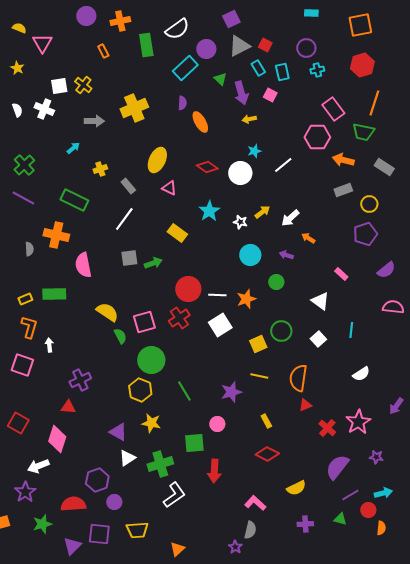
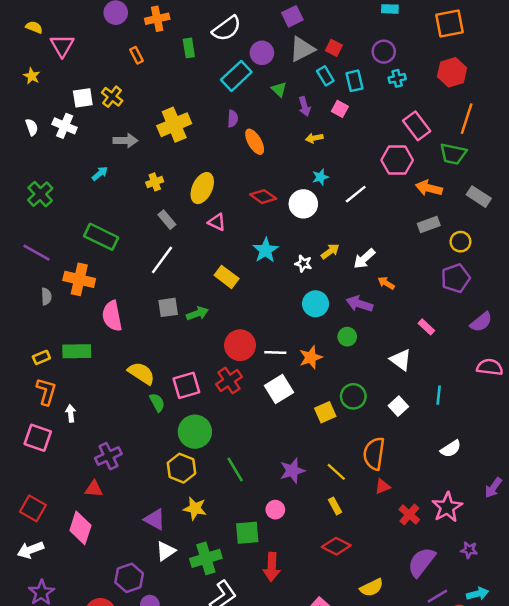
green rectangle: (146, 45) -> (189, 48), size x0.7
purple arrow: (241, 93) -> (305, 106), size x0.7
yellow cross: (100, 169) -> (155, 182), moved
purple line: (23, 198) -> (37, 253), moved
purple arrow: (286, 255) -> (359, 304), size x1.5
yellow line: (259, 376) -> (336, 472), moved, turned 30
white arrow: (38, 466) -> (30, 550), moved

